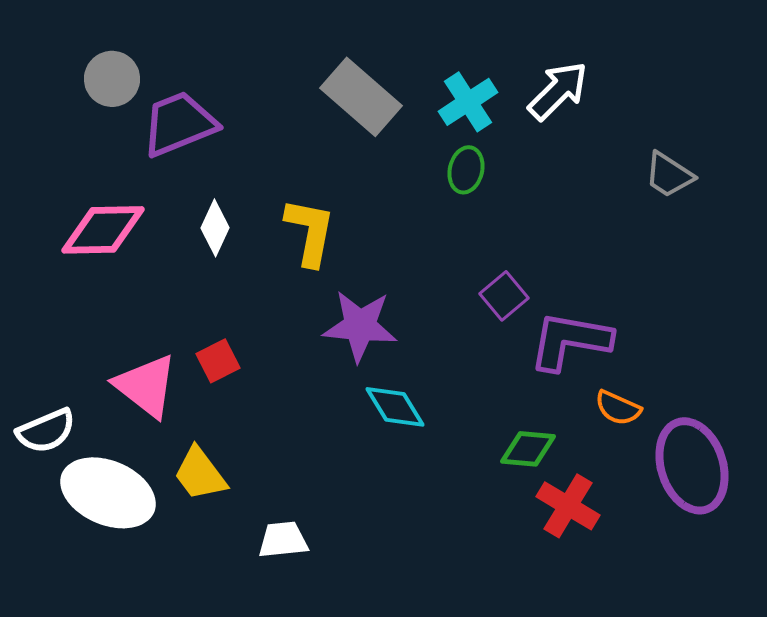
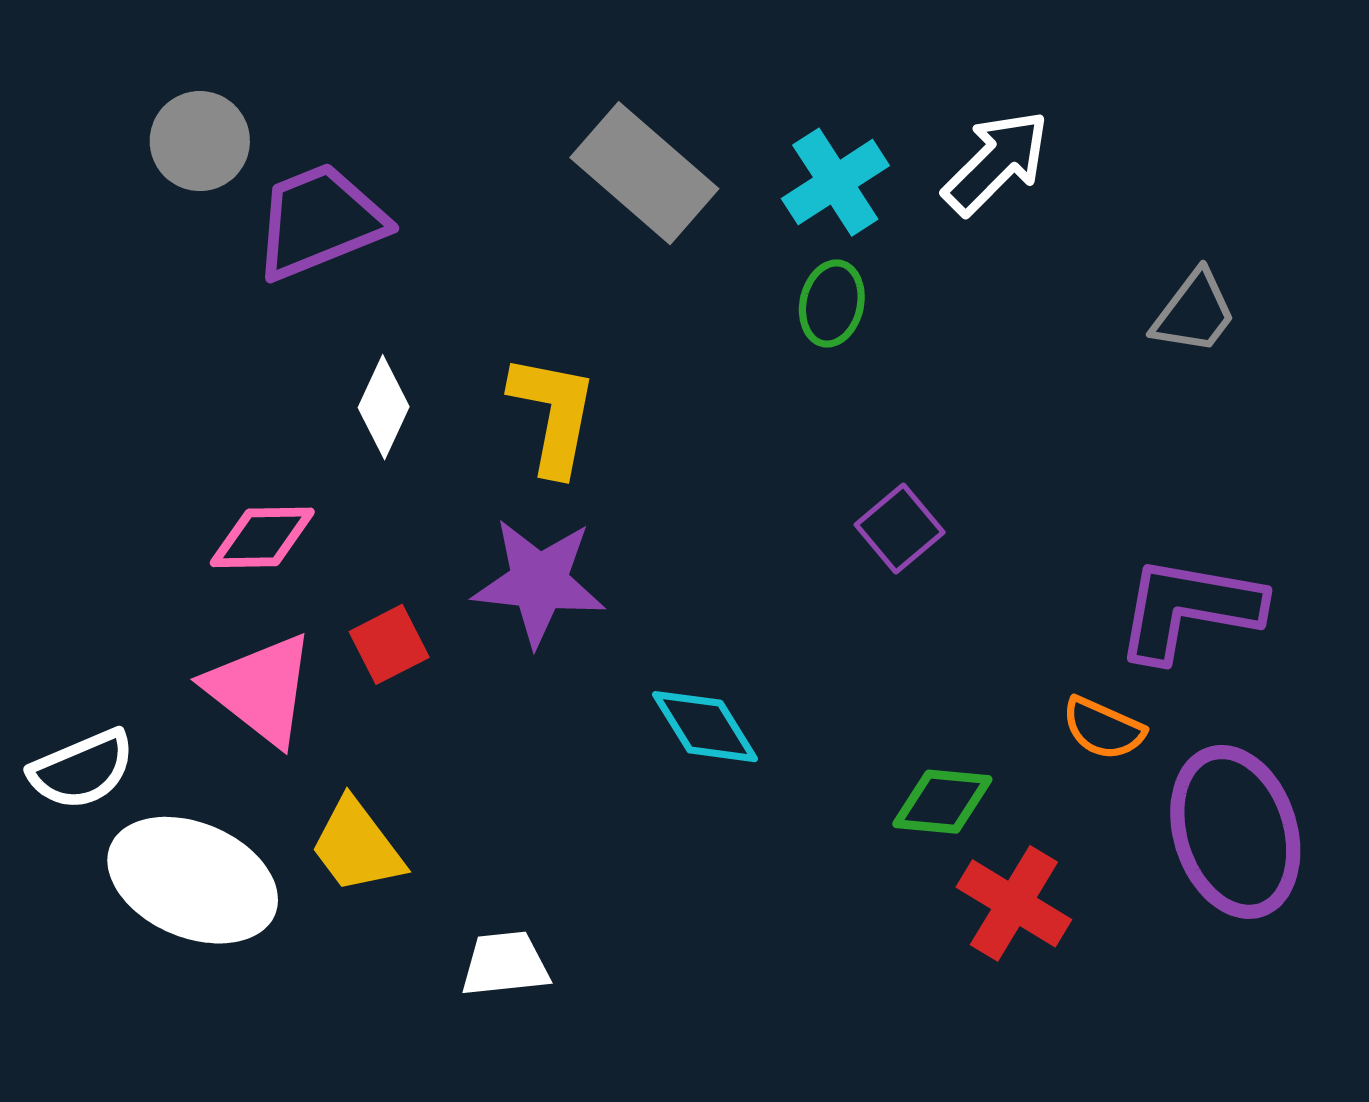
gray trapezoid: (669, 175) -> (1194, 312), turned -86
pink diamond: (103, 230) -> (262, 537), moved, size x0.7
purple star: (360, 326) -> (539, 582), moved
purple L-shape: (570, 341) -> (1189, 609), moved

